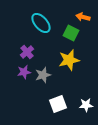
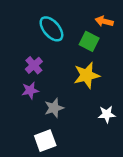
gray star: (43, 75) -> (54, 108), moved
white square: (58, 104) -> (45, 141), moved
white star: (86, 105) -> (107, 114), moved

